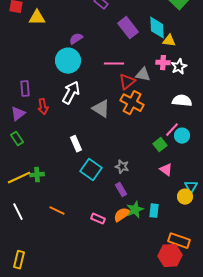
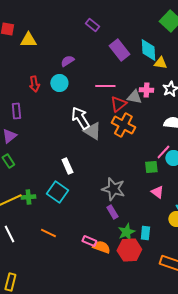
cyan circle: (68, 61) -> (59, 83), size x0.7
pink cross: (163, 63) -> (146, 90), moved
white arrow: (71, 93) -> (80, 118), moved, turned -60
red arrow: (43, 107) -> (34, 84), moved
green square: (160, 145) -> (151, 167), turned 32
gray star: (122, 167) -> (113, 189), size x1.6
cyan square: (91, 170) -> (57, 192), moved
orange semicircle: (122, 215) -> (101, 247), moved, turned 54
red hexagon: (170, 256) -> (129, 250), moved

